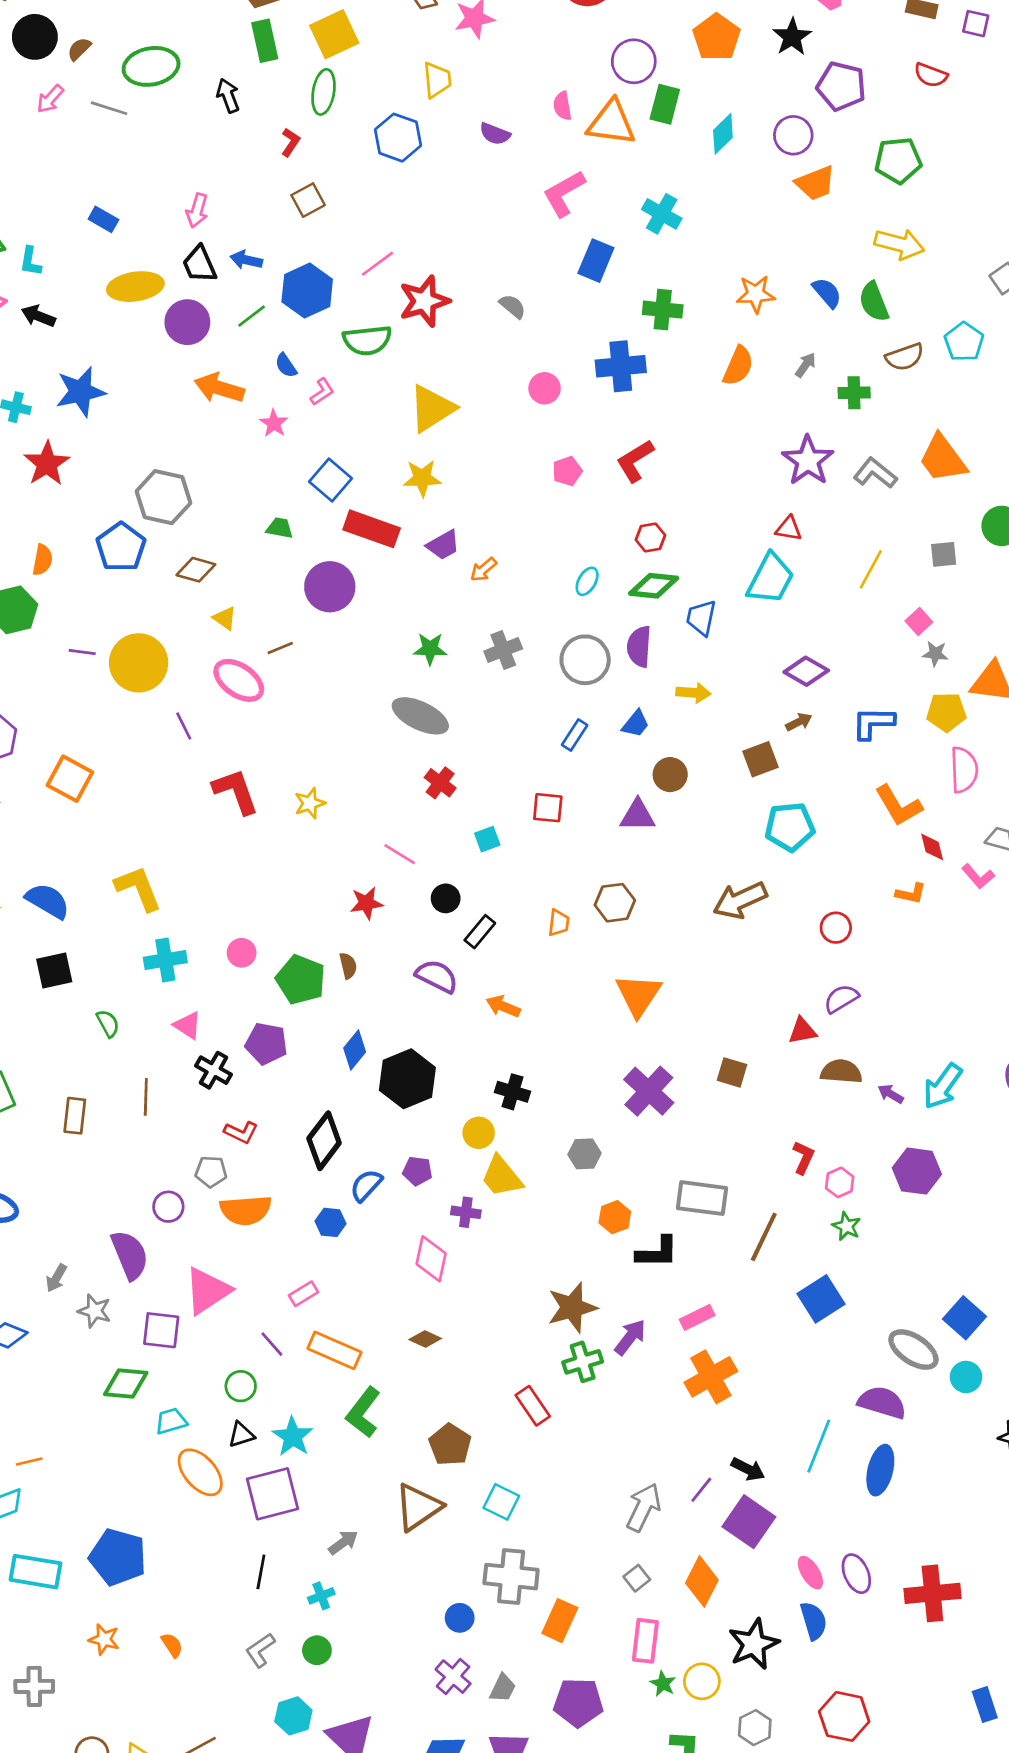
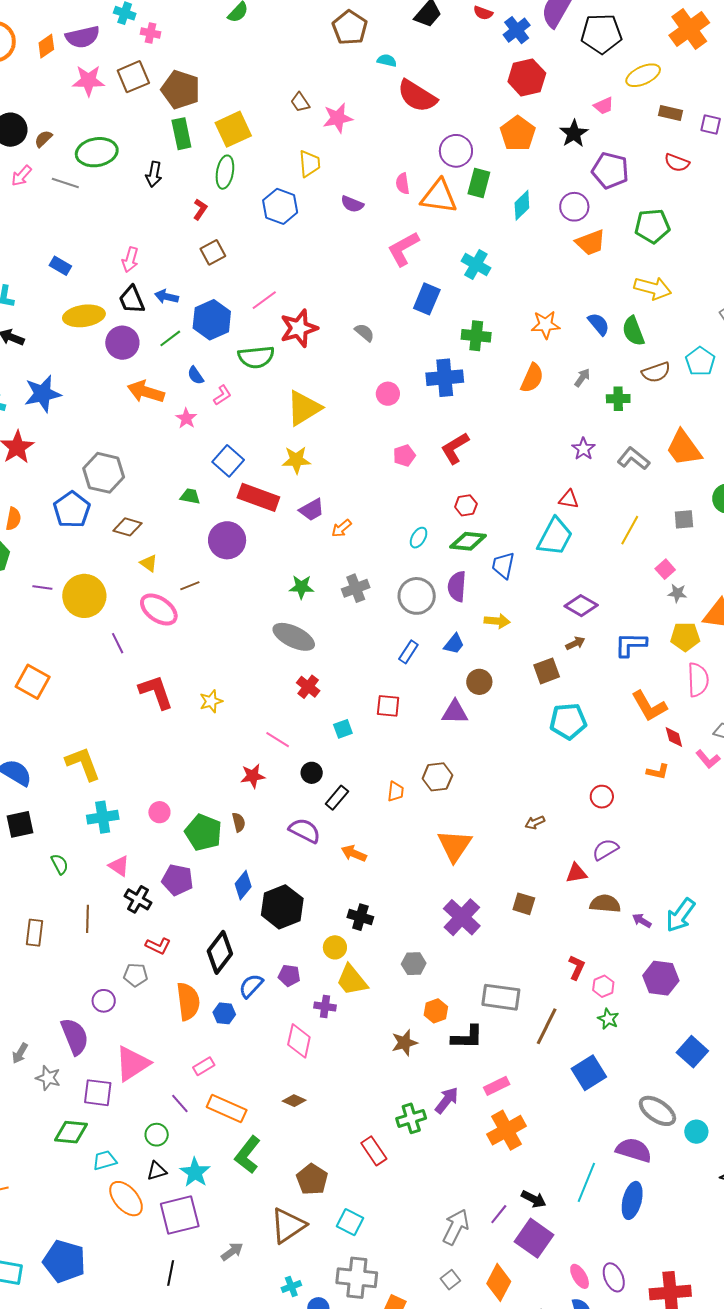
black arrow: (228, 96) -> (154, 174), turned -150
purple star: (808, 461) -> (583, 449), size x0.6
brown arrow: (740, 900) -> (535, 823), moved, size x0.5
orange semicircle: (246, 1210) -> (188, 1001), moved, turned -93
brown star: (572, 1308) -> (405, 1043), moved, size x0.7
blue square: (964, 1318) -> (692, 1052), moved
cyan cross: (321, 1596) -> (291, 1287), moved

